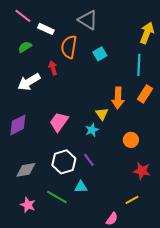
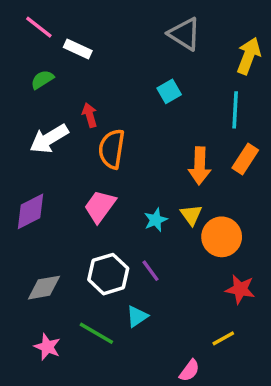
gray triangle: (88, 20) -> (184, 34), moved
orange semicircle: (69, 47) -> (112, 149), moved
yellow triangle: (102, 114) -> (191, 215), moved
orange circle: (131, 140) -> (222, 237), size x1.5
cyan triangle: (81, 187) -> (137, 316), turned -32

